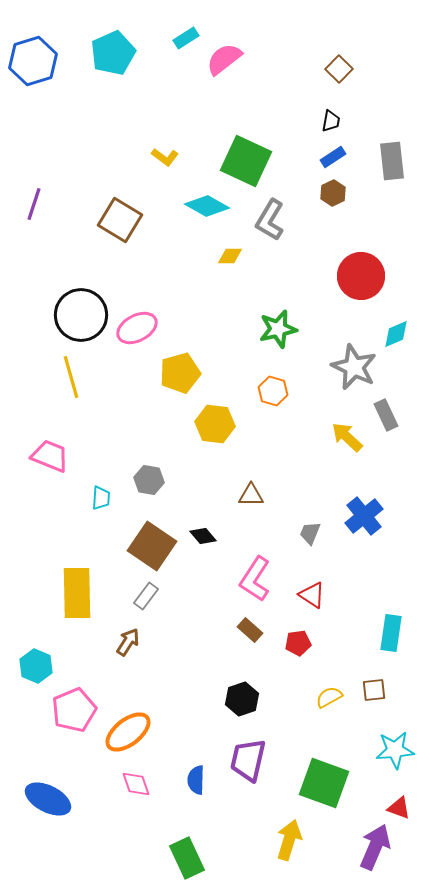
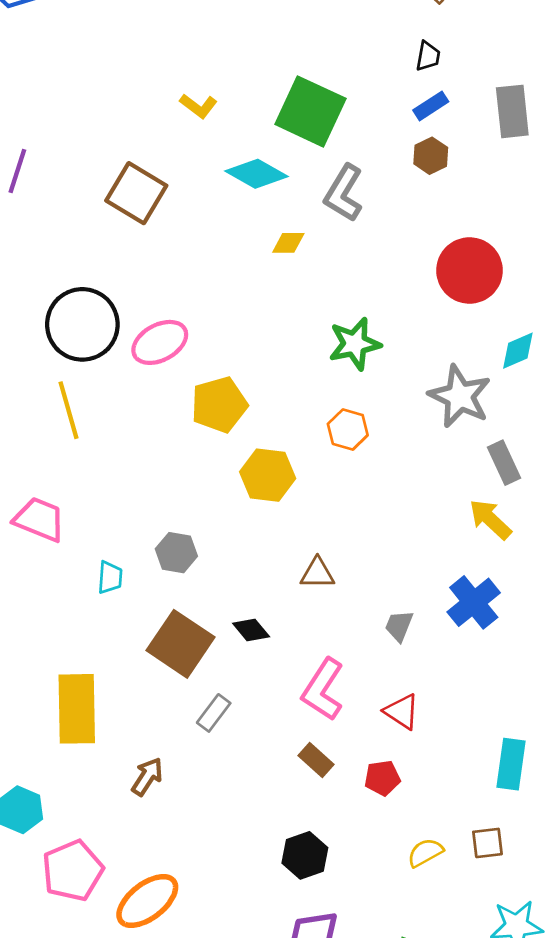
yellow arrow: (347, 437) -> (490, 519), moved
gray rectangle: (146, 596) -> (214, 713), moved

